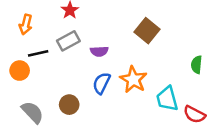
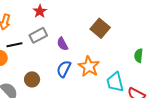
purple semicircle: (99, 51) -> (62, 44), turned 64
brown circle: (69, 105) -> (32, 79), moved

